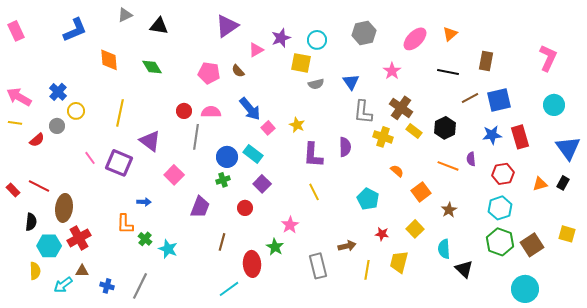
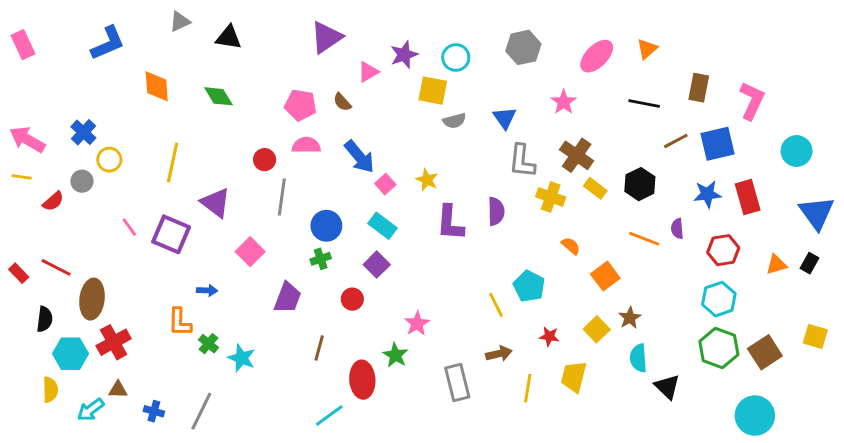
pink L-shape: (548, 58) -> (752, 101), moved
pink semicircle: (211, 112) -> (306, 145), moved
cyan rectangle: (253, 154) -> (382, 226), moved
yellow line: (314, 192) -> (496, 305), moved
brown star: (449, 210) -> (630, 318), moved

